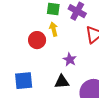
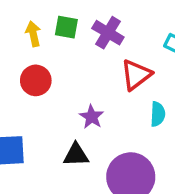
yellow arrow: (54, 29) -> (33, 34), moved

